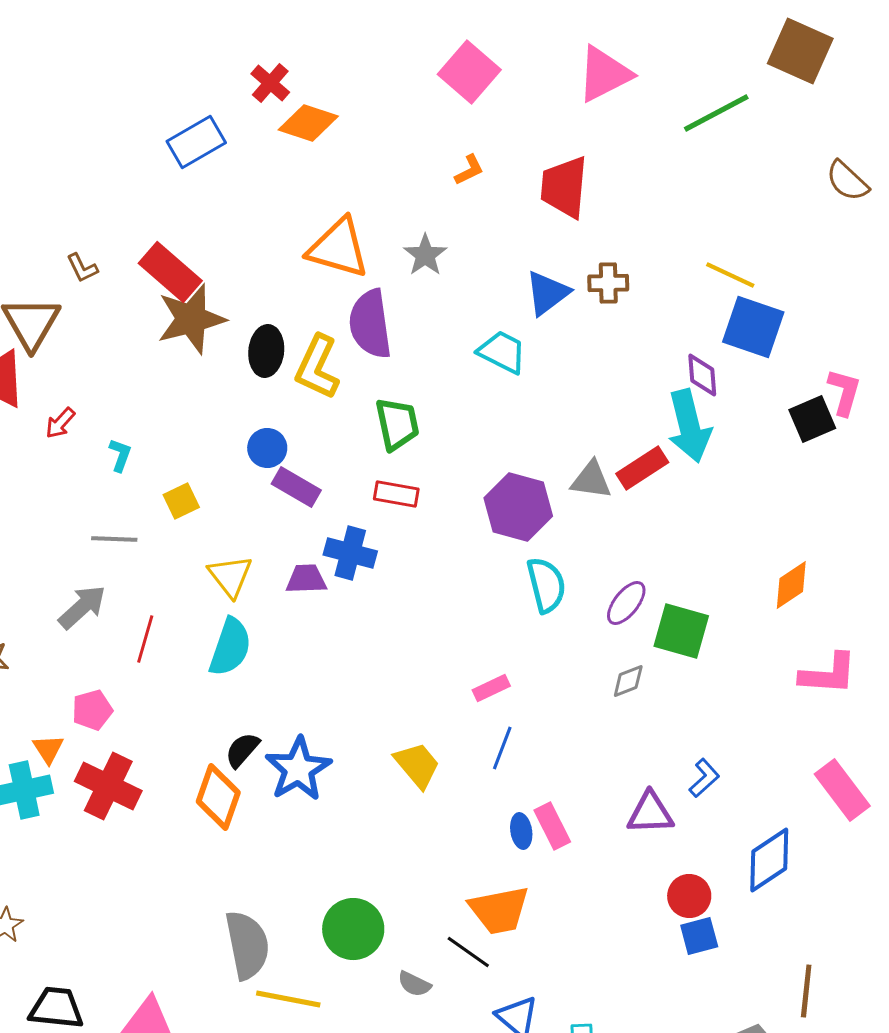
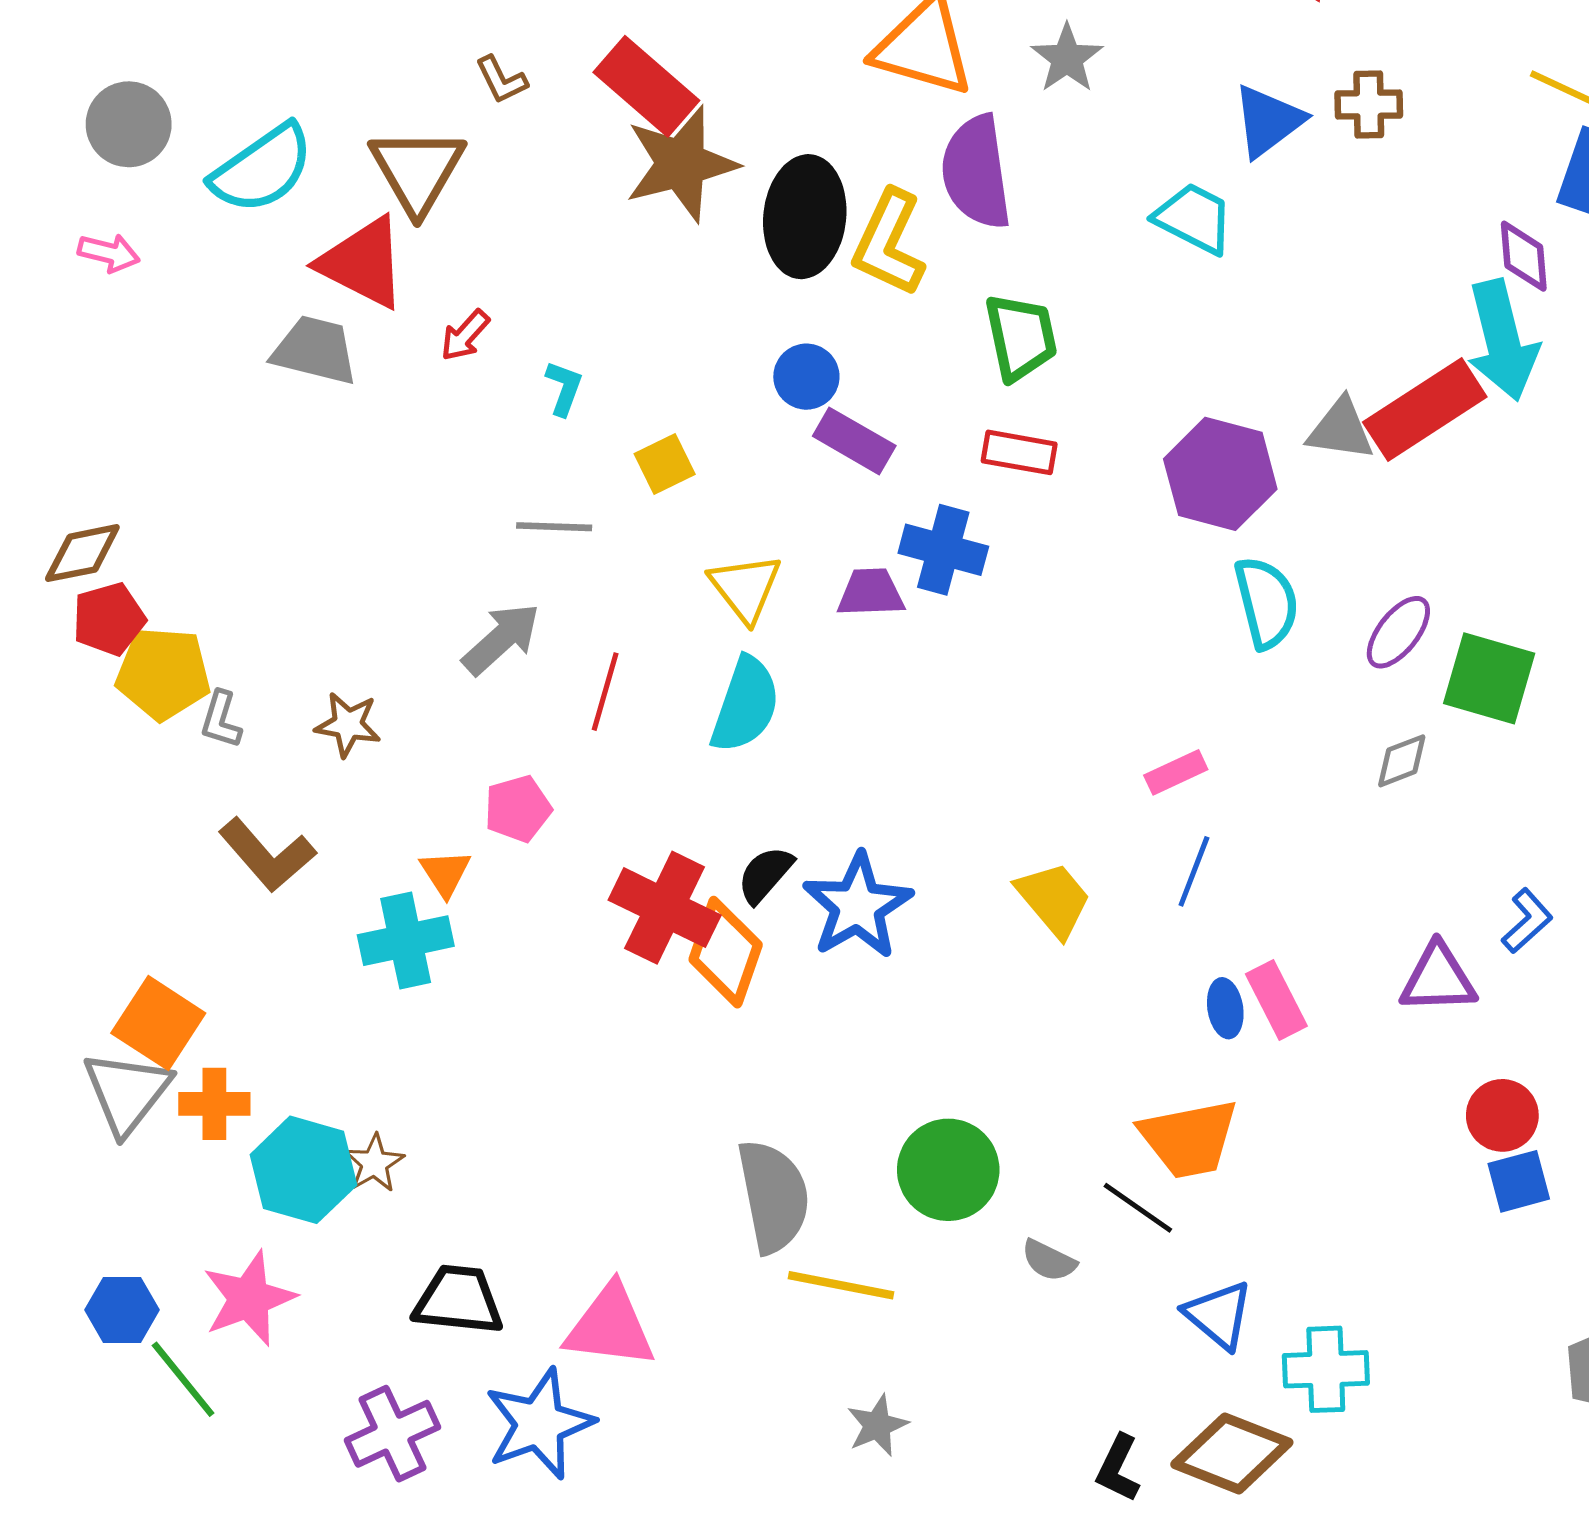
black ellipse: (266, 351) -> (805, 217), size x1.4
red rectangle: (642, 468) -> (1425, 410), size x1.4
red cross: (108, 786) -> (665, 908), moved

